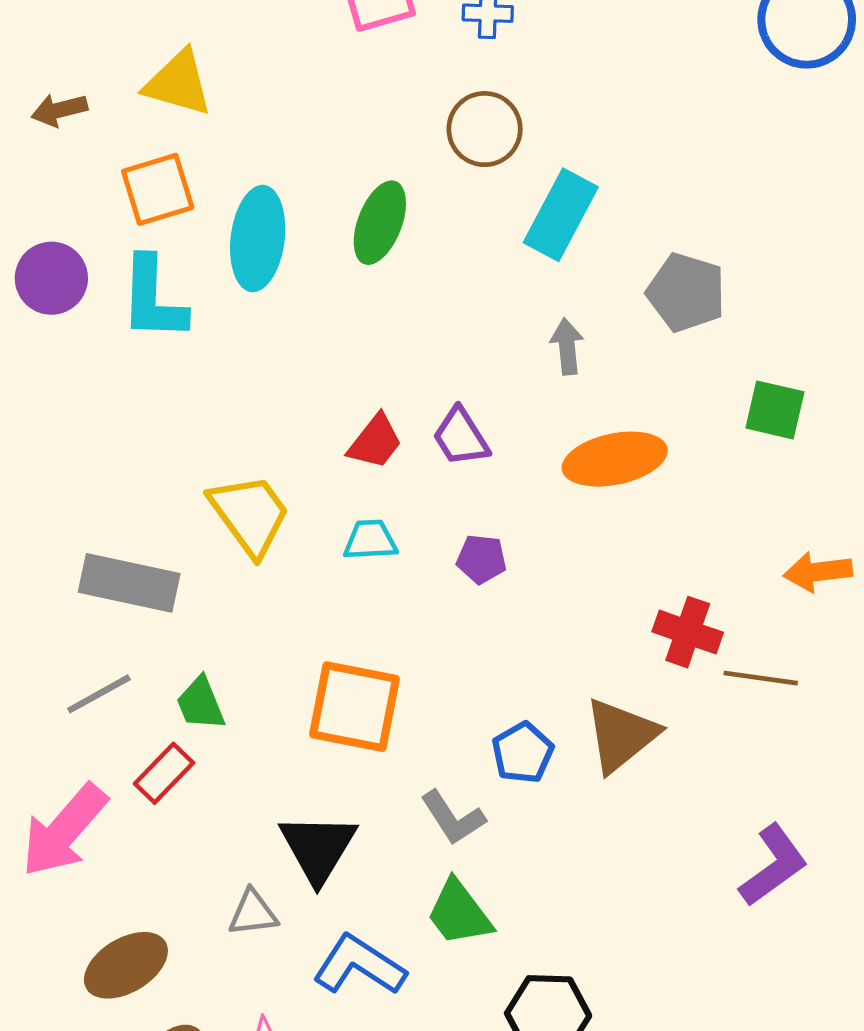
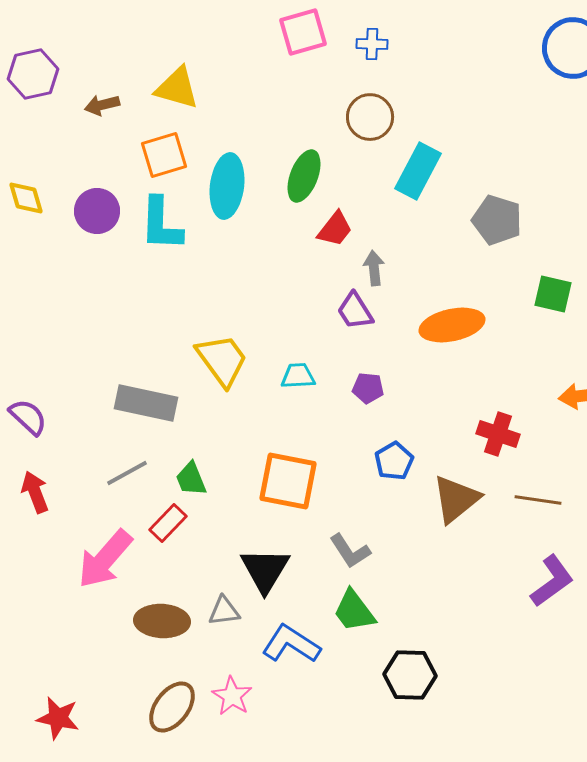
gray arrow: (567, 346) -> (374, 268), moved
red trapezoid: (375, 442) -> (335, 229), moved
brown line: (761, 678) -> (538, 500), moved
blue pentagon: (523, 753) -> (394, 461), moved
brown ellipse: (126, 965) -> (162, 621), moved, turned 34

